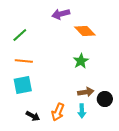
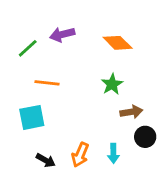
purple arrow: (61, 14) -> (62, 35), moved
orange line: (24, 61) -> (47, 83), moved
brown arrow: (86, 92) -> (131, 112), moved

